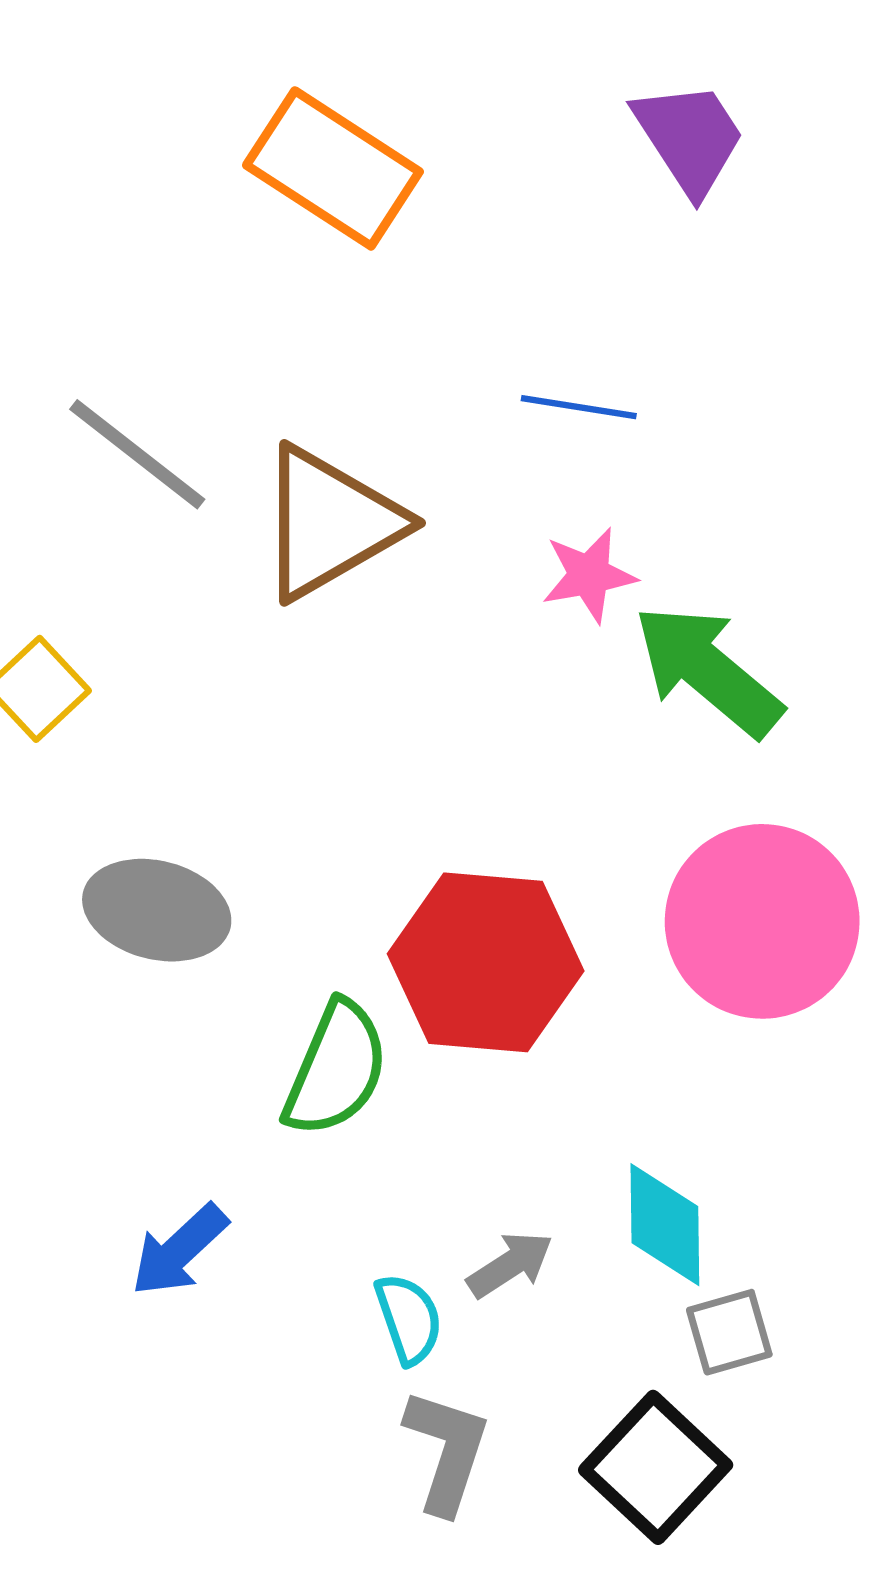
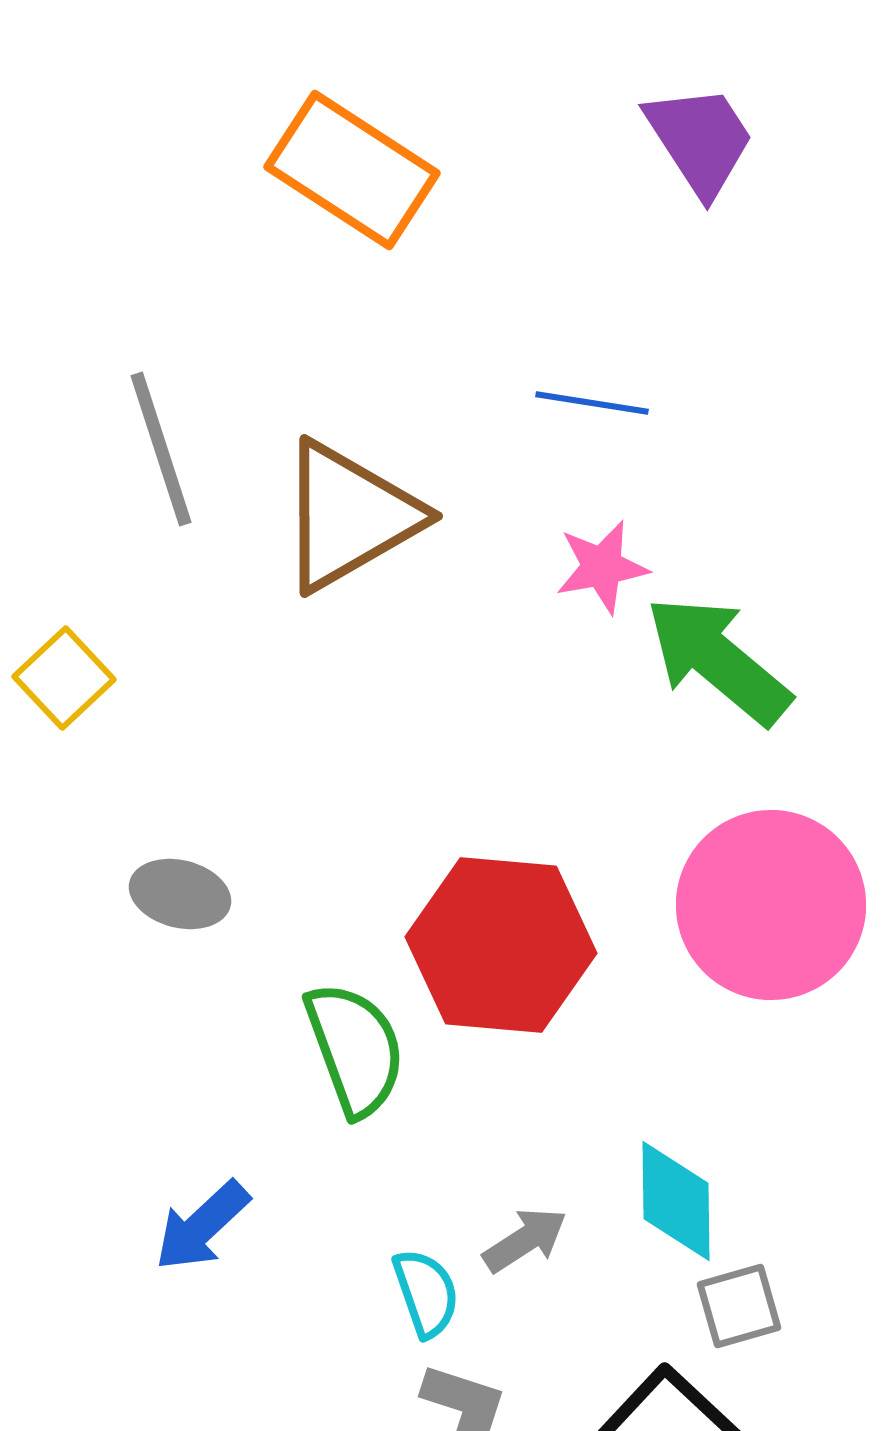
gray line: (137, 454) -> (161, 449), turned 34
gray ellipse: (157, 910) -> (180, 894), size x0.7
green semicircle: (336, 1069) -> (355, 1049), turned -43

